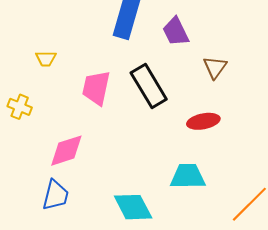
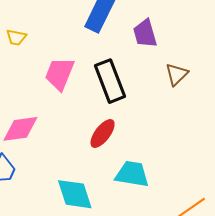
red ellipse: (203, 121) -> (103, 133), moved, turned -52

